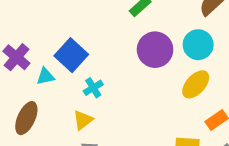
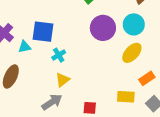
blue square: (71, 55) -> (43, 32), turned -35
yellow triangle: (83, 120) -> (62, 80), moved

